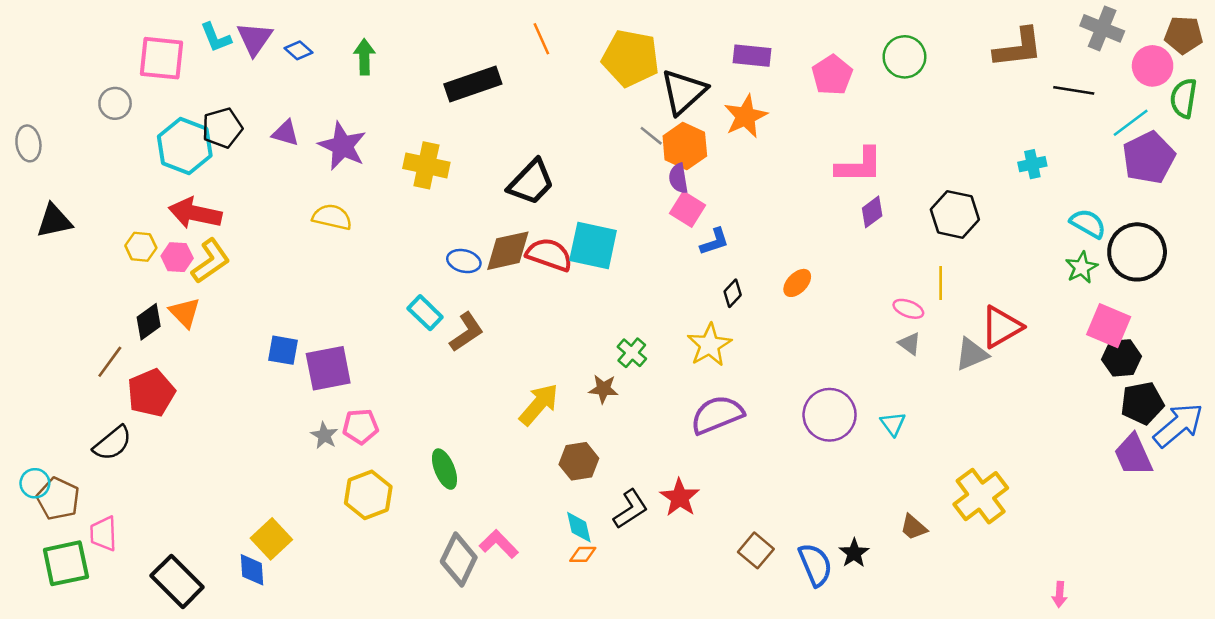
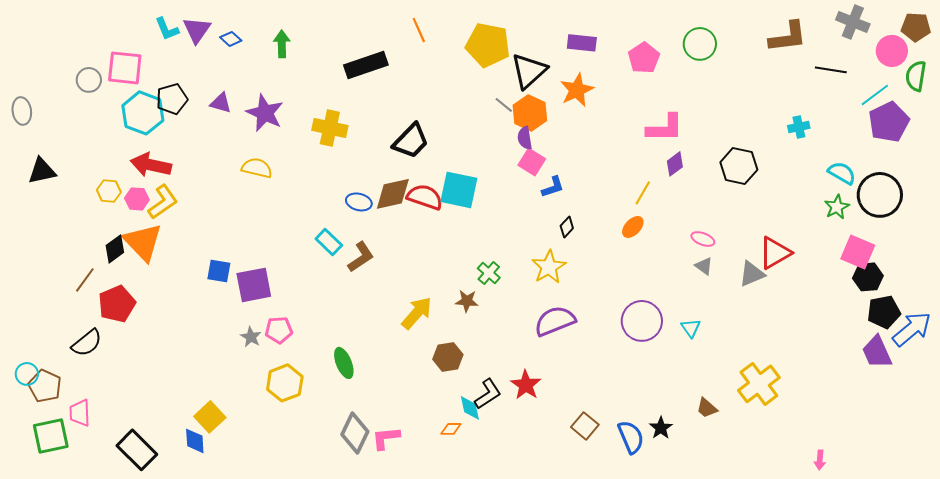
pink square: (162, 58) -> (125, 68), moved
orange ellipse: (797, 283) -> (633, 227), moved
yellow line: (941, 283) -> (643, 193), moved, turned 30
orange triangle: (185, 313) -> (143, 242), size x1.6
cyan diamond: (579, 527) -> (470, 408), moved
pink L-shape: (499, 544) -> (386, 438), moved, turned -52

